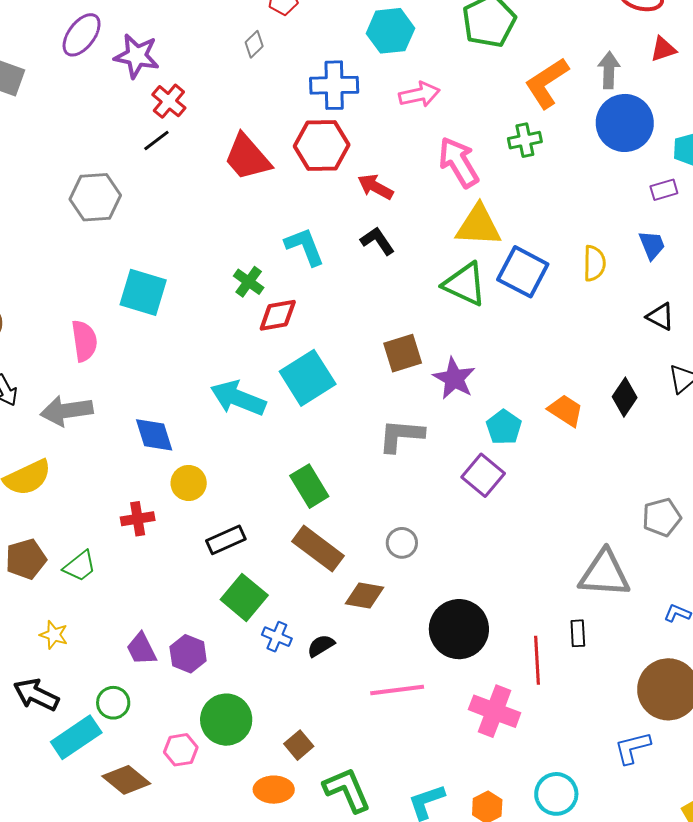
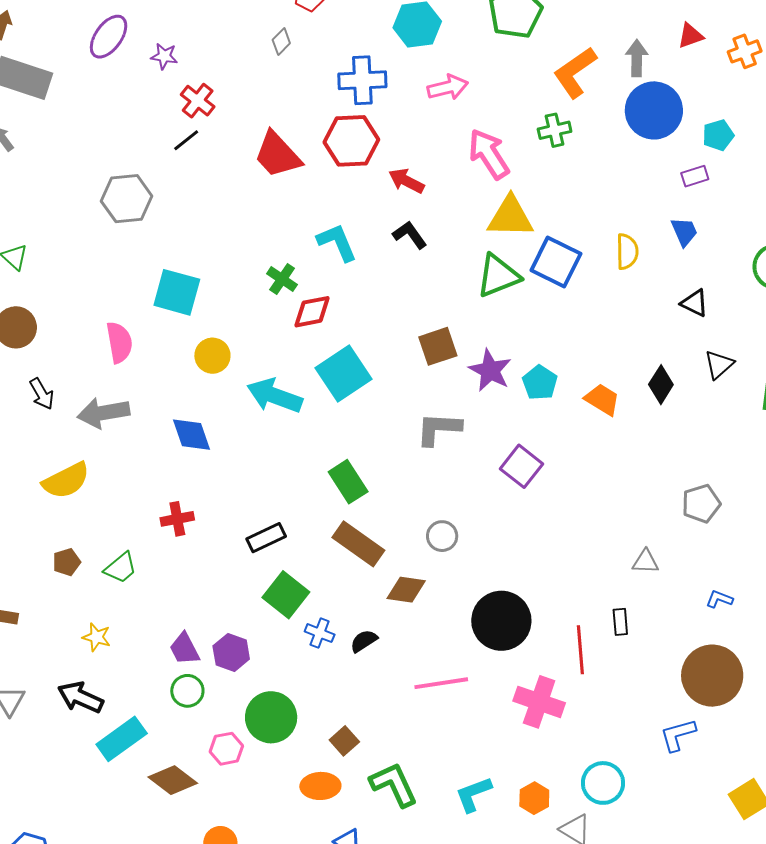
purple star: (137, 56) -> (164, 56), size x0.6
green triangle: (465, 284) -> (498, 276), turned -45
cyan pentagon: (504, 427) -> (540, 383), moved
yellow circle: (189, 483) -> (212, 356), moved
brown pentagon: (26, 559) -> (67, 562), size x0.7
gray triangle: (605, 574) -> (645, 562), size x0.5
green circle: (113, 703) -> (187, 691), moved

